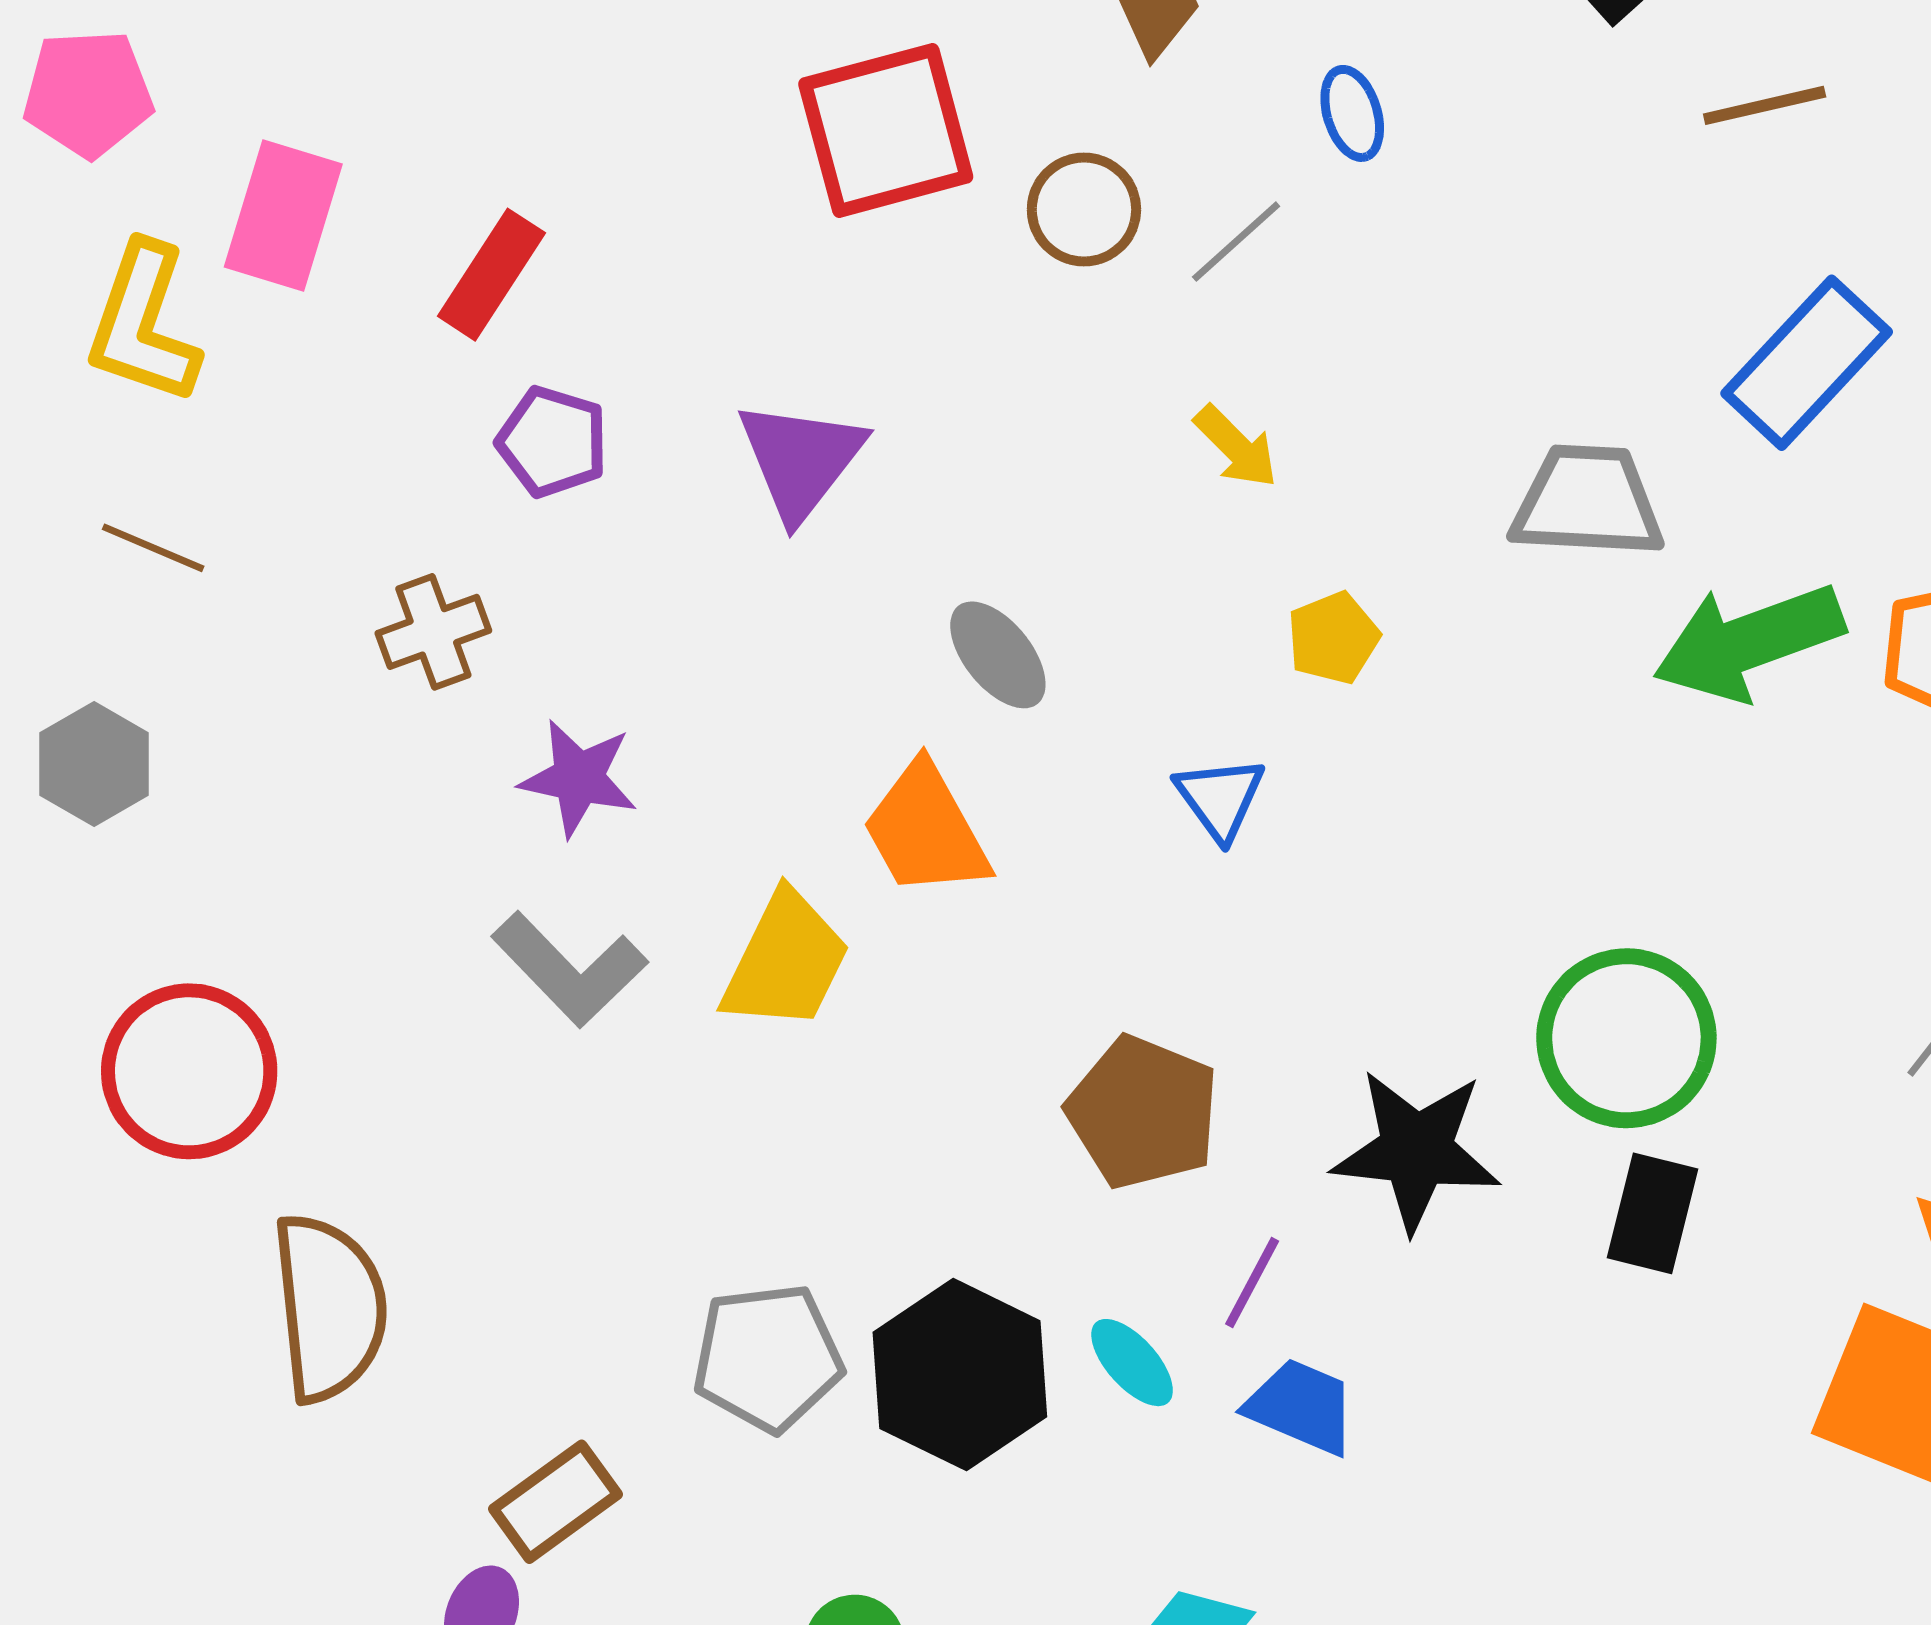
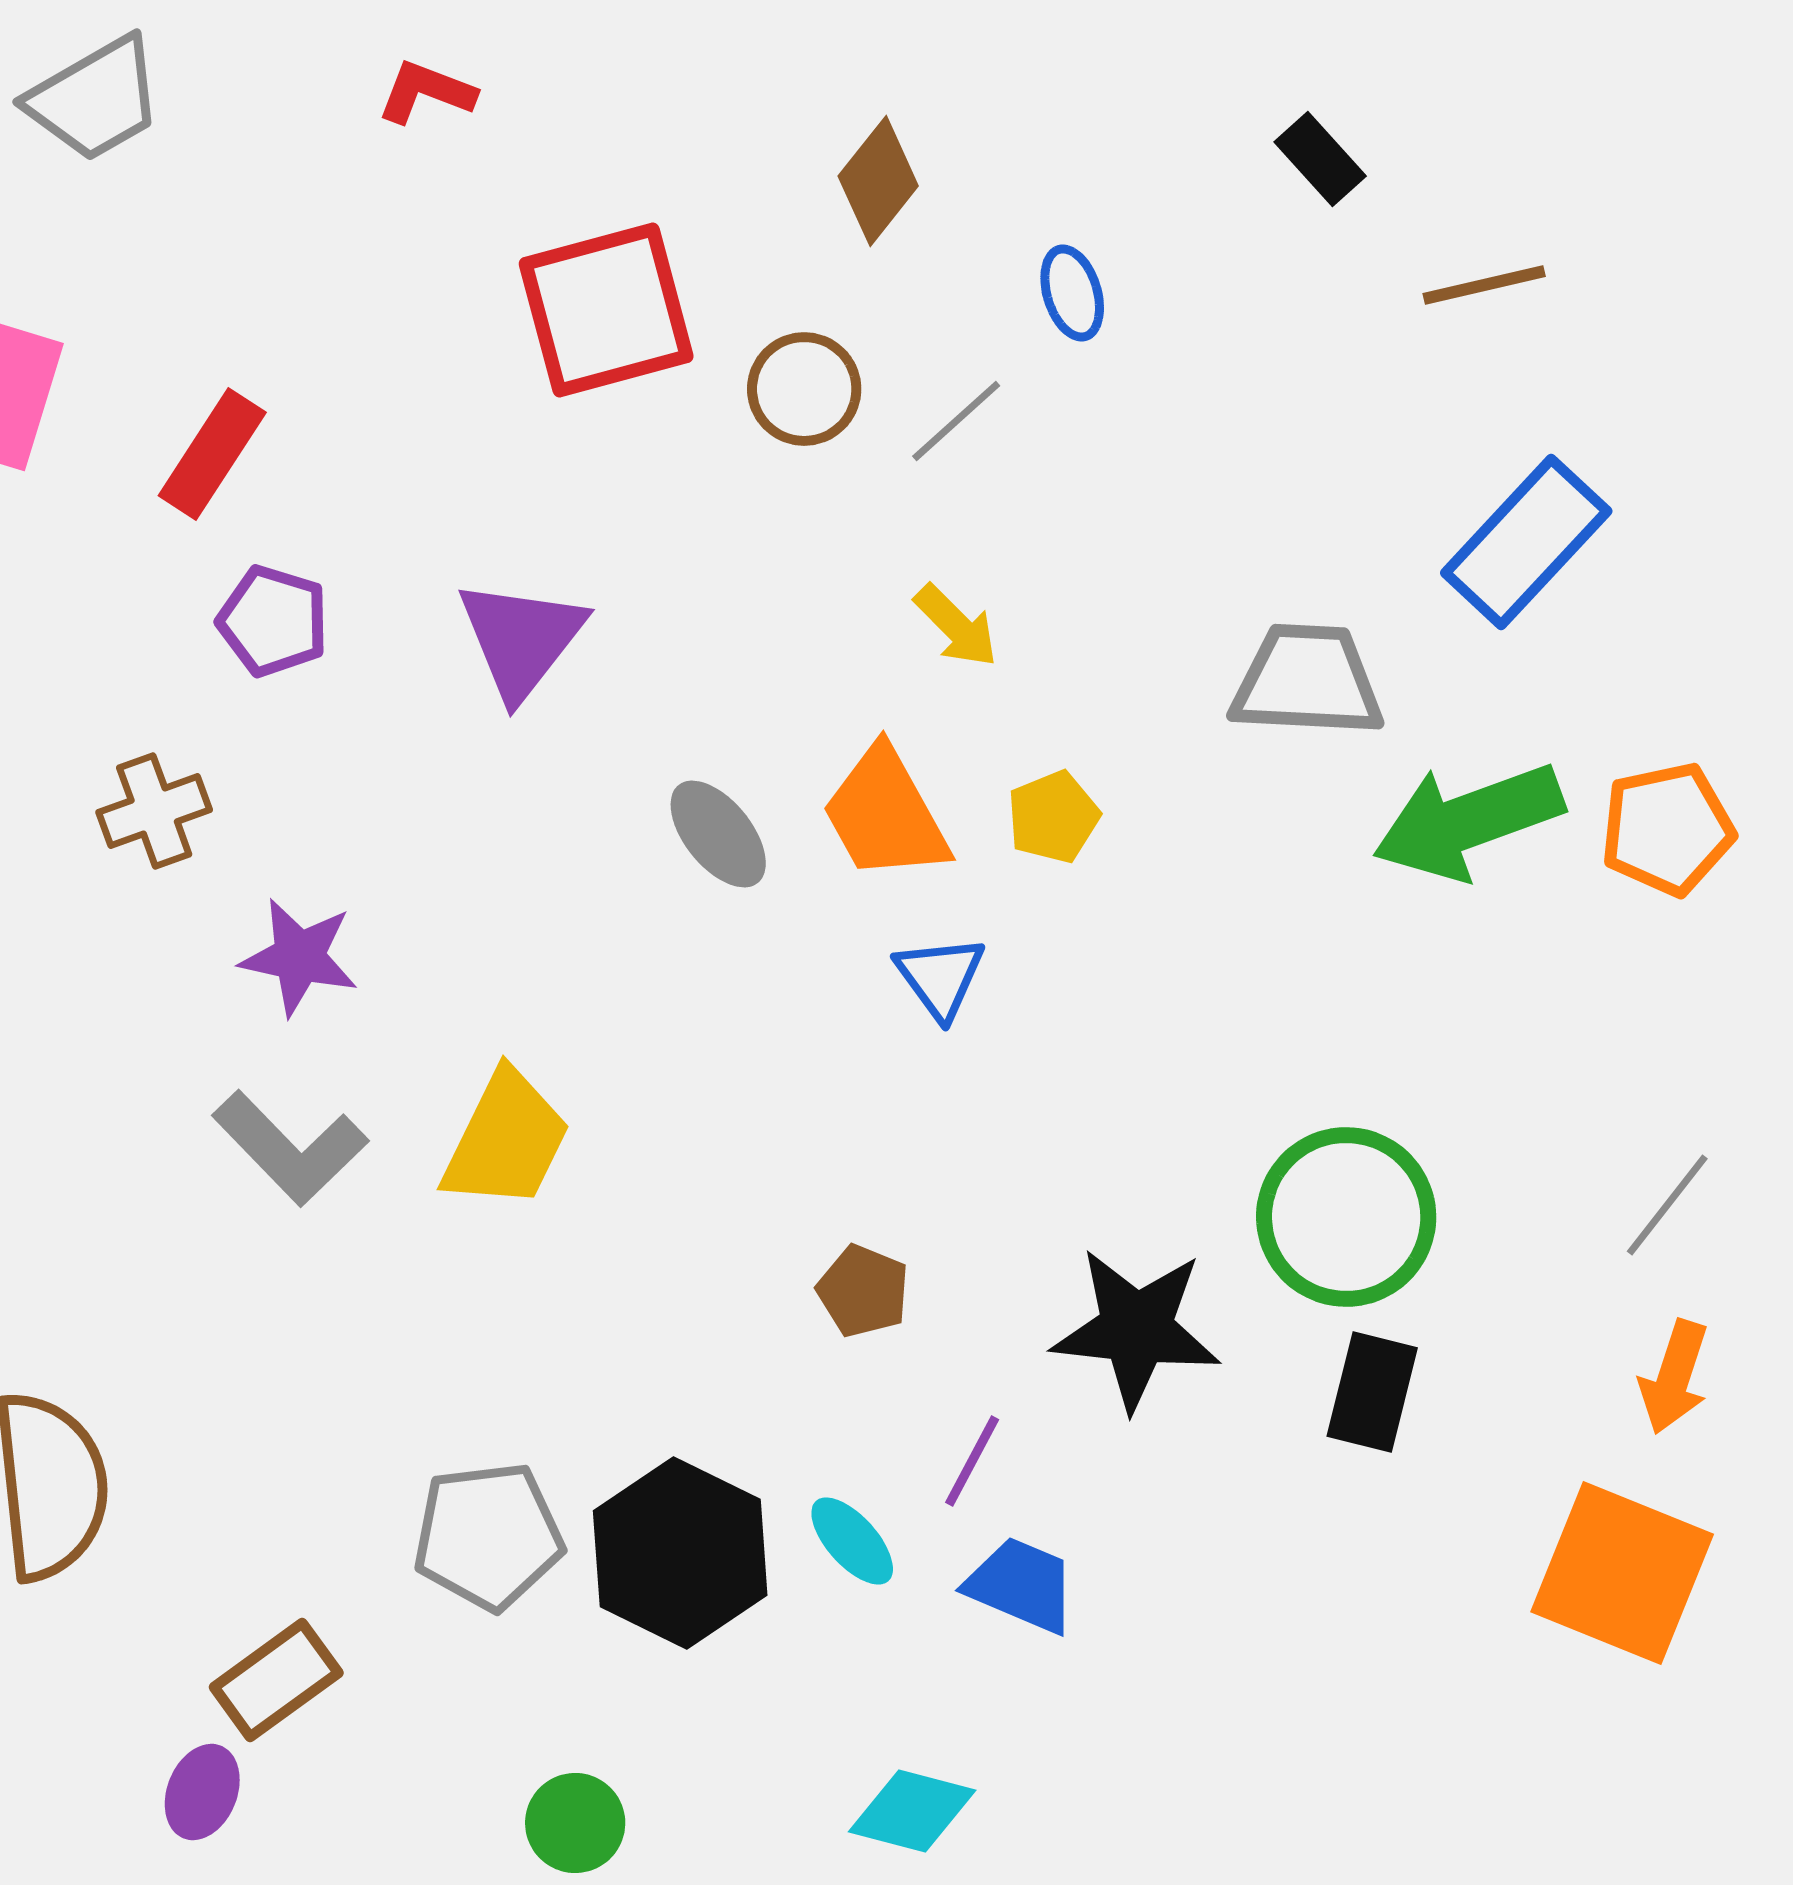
orange trapezoid: (926, 830) -> (885, 814), moved
brown pentagon: (1143, 1112) -> (863, 1291), size x0.6

